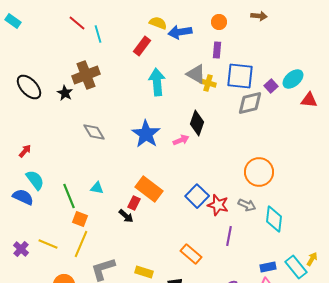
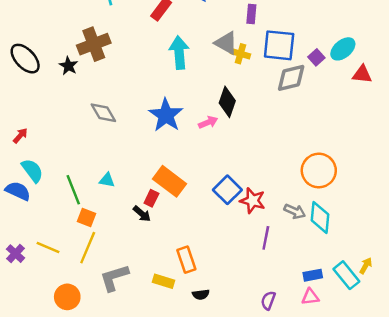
orange circle: (259, 172) -> (319, 171), moved
gray arrow: (247, 205) -> (295, 211), moved
orange rectangle: (191, 254) -> (186, 260), moved, turned 30

